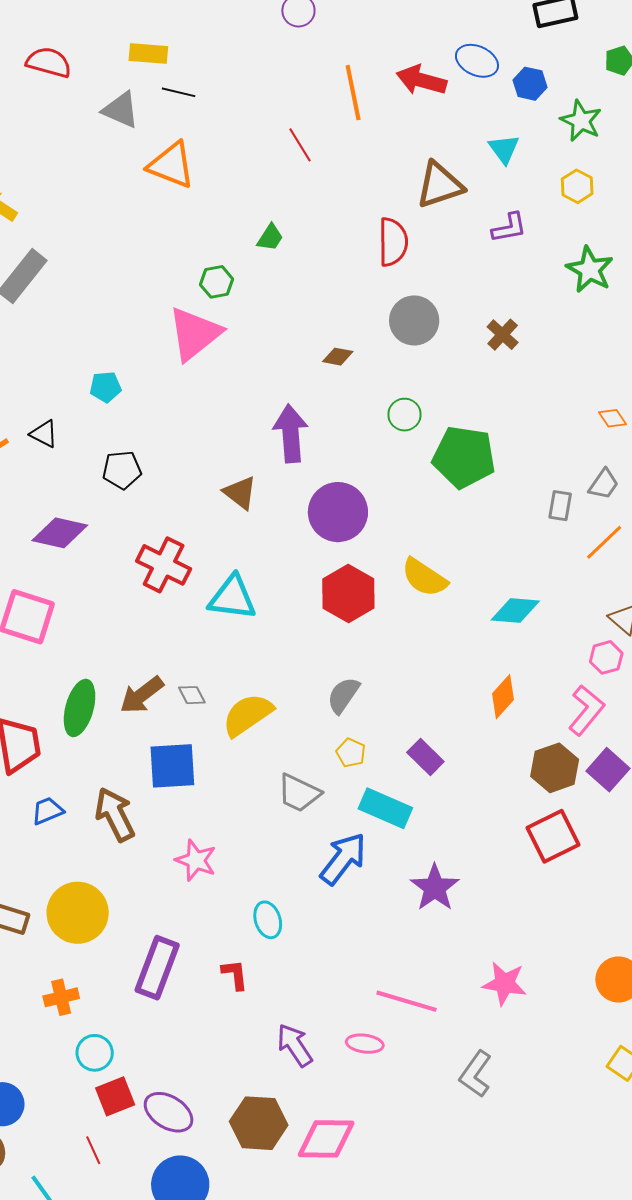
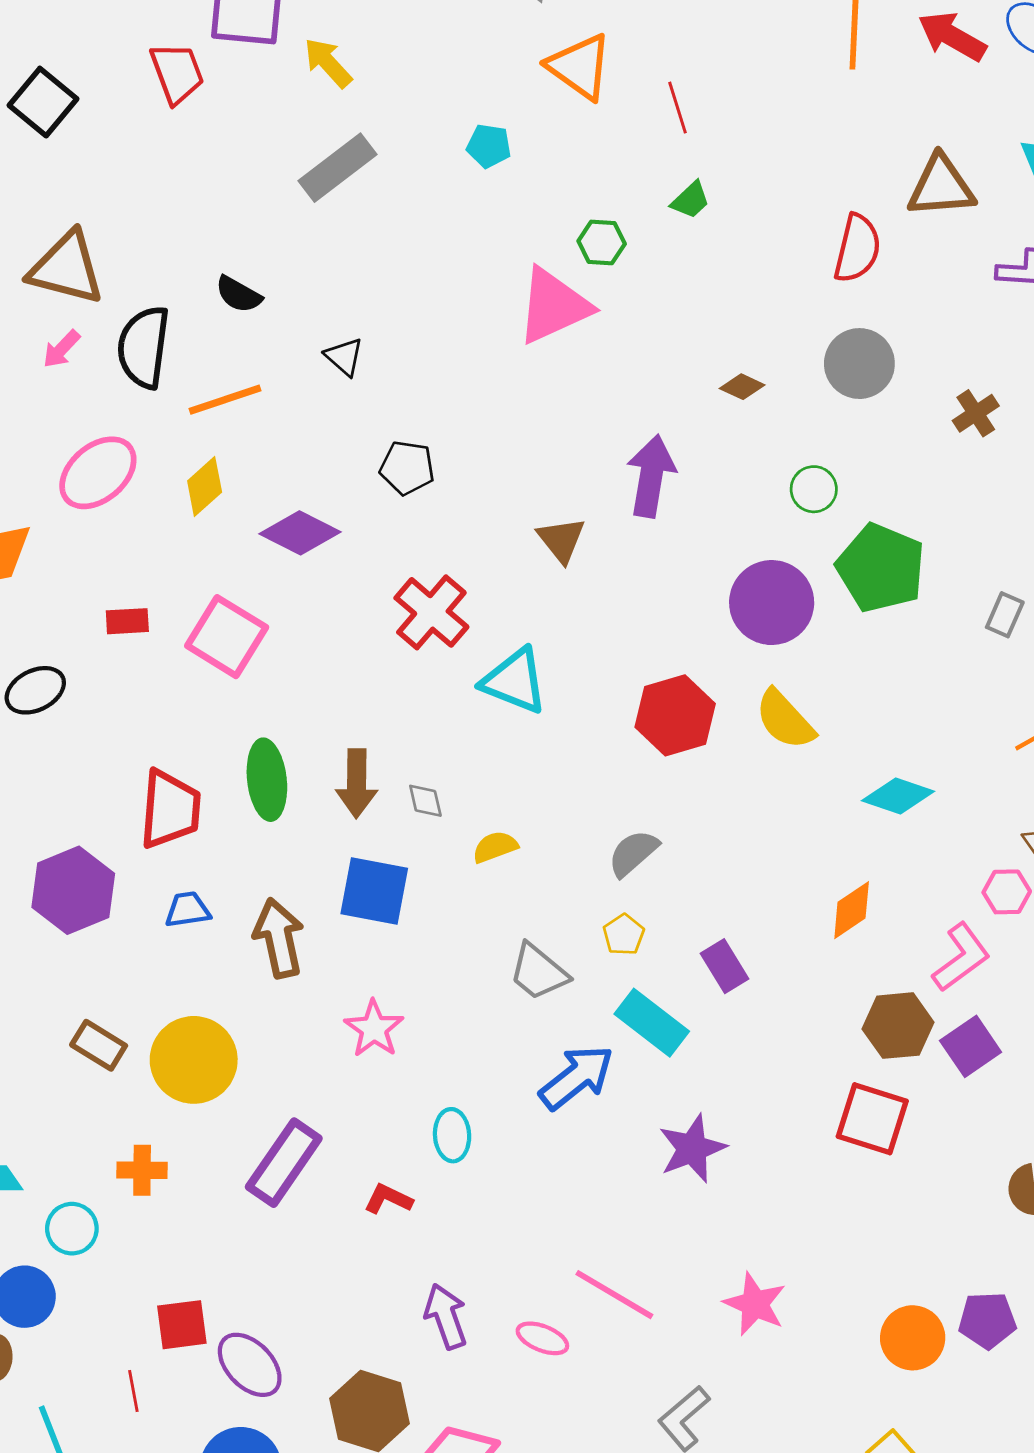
red line: (300, 145) -> (677, 108), moved
cyan pentagon: (105, 387) -> (489, 146), moved
black triangle: (44, 434) -> (344, 357), moved
gray rectangle: (560, 506) -> (1005, 615), moved
purple circle: (338, 512) -> (772, 603), moved
brown arrow: (142, 695) -> (357, 783), turned -66
green ellipse: (80, 708) -> (267, 780), turned -36
yellow semicircle: (248, 715) -> (495, 847), size x0.6
red square: (553, 836) -> (872, 1119), turned 30
red L-shape: (235, 975) -> (388, 1199), turned -72
cyan circle: (95, 1053) -> (72, 1229), moved

